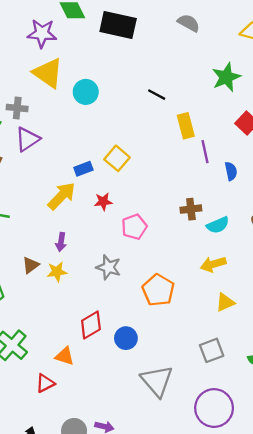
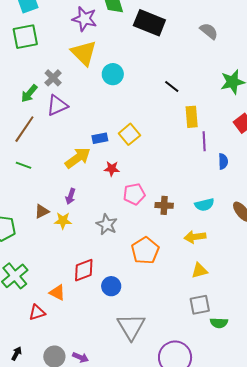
gray cross: (17, 108) -> (53, 78), turned 30
brown cross: (191, 209) -> (164, 205), moved
gray square: (212, 350) -> (200, 305), moved

